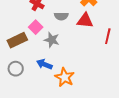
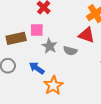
gray semicircle: (61, 16) -> (70, 51), moved
pink square: (36, 27) -> (37, 30), turned 32

